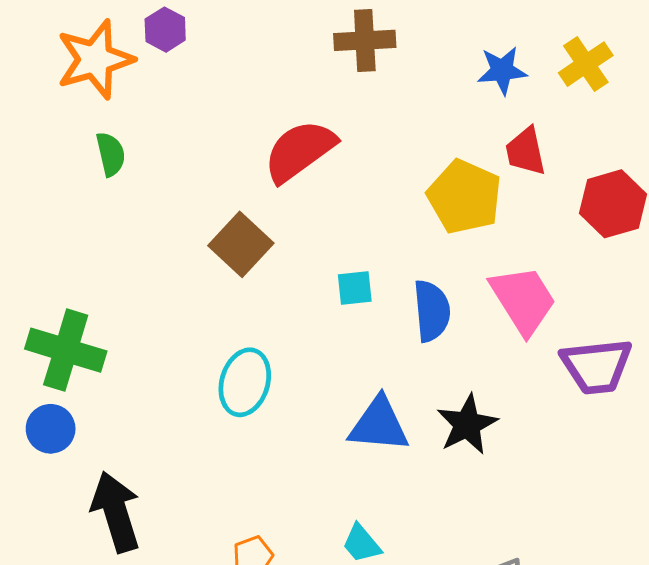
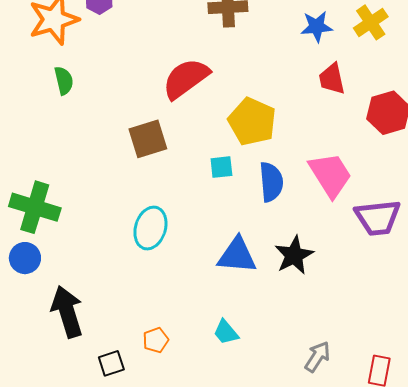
yellow pentagon: (464, 197) -> (252, 122), moved
brown square: (241, 244) -> (148, 139), turned 30

